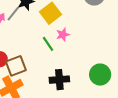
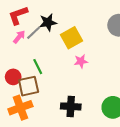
green line: (48, 44) -> (38, 67), moved

